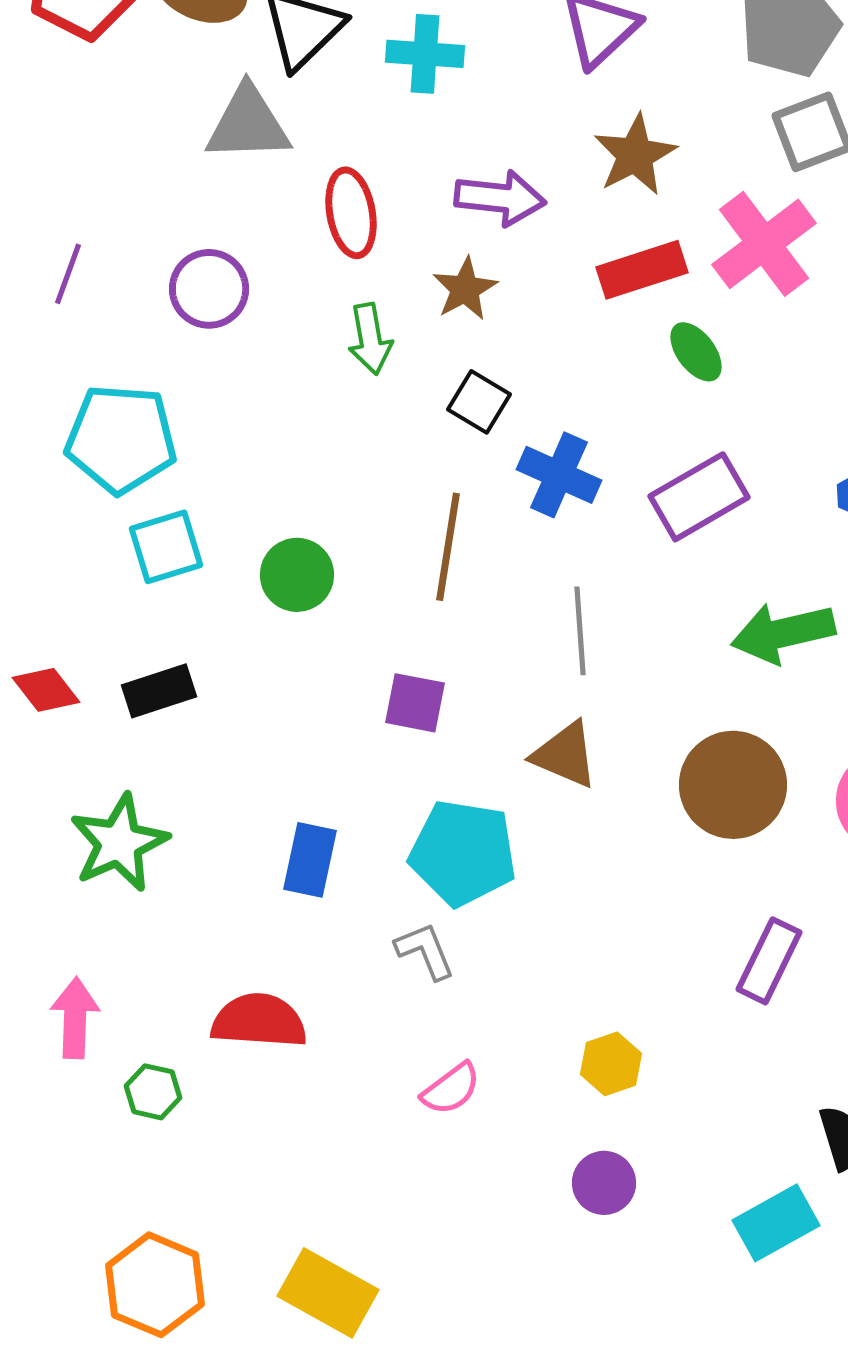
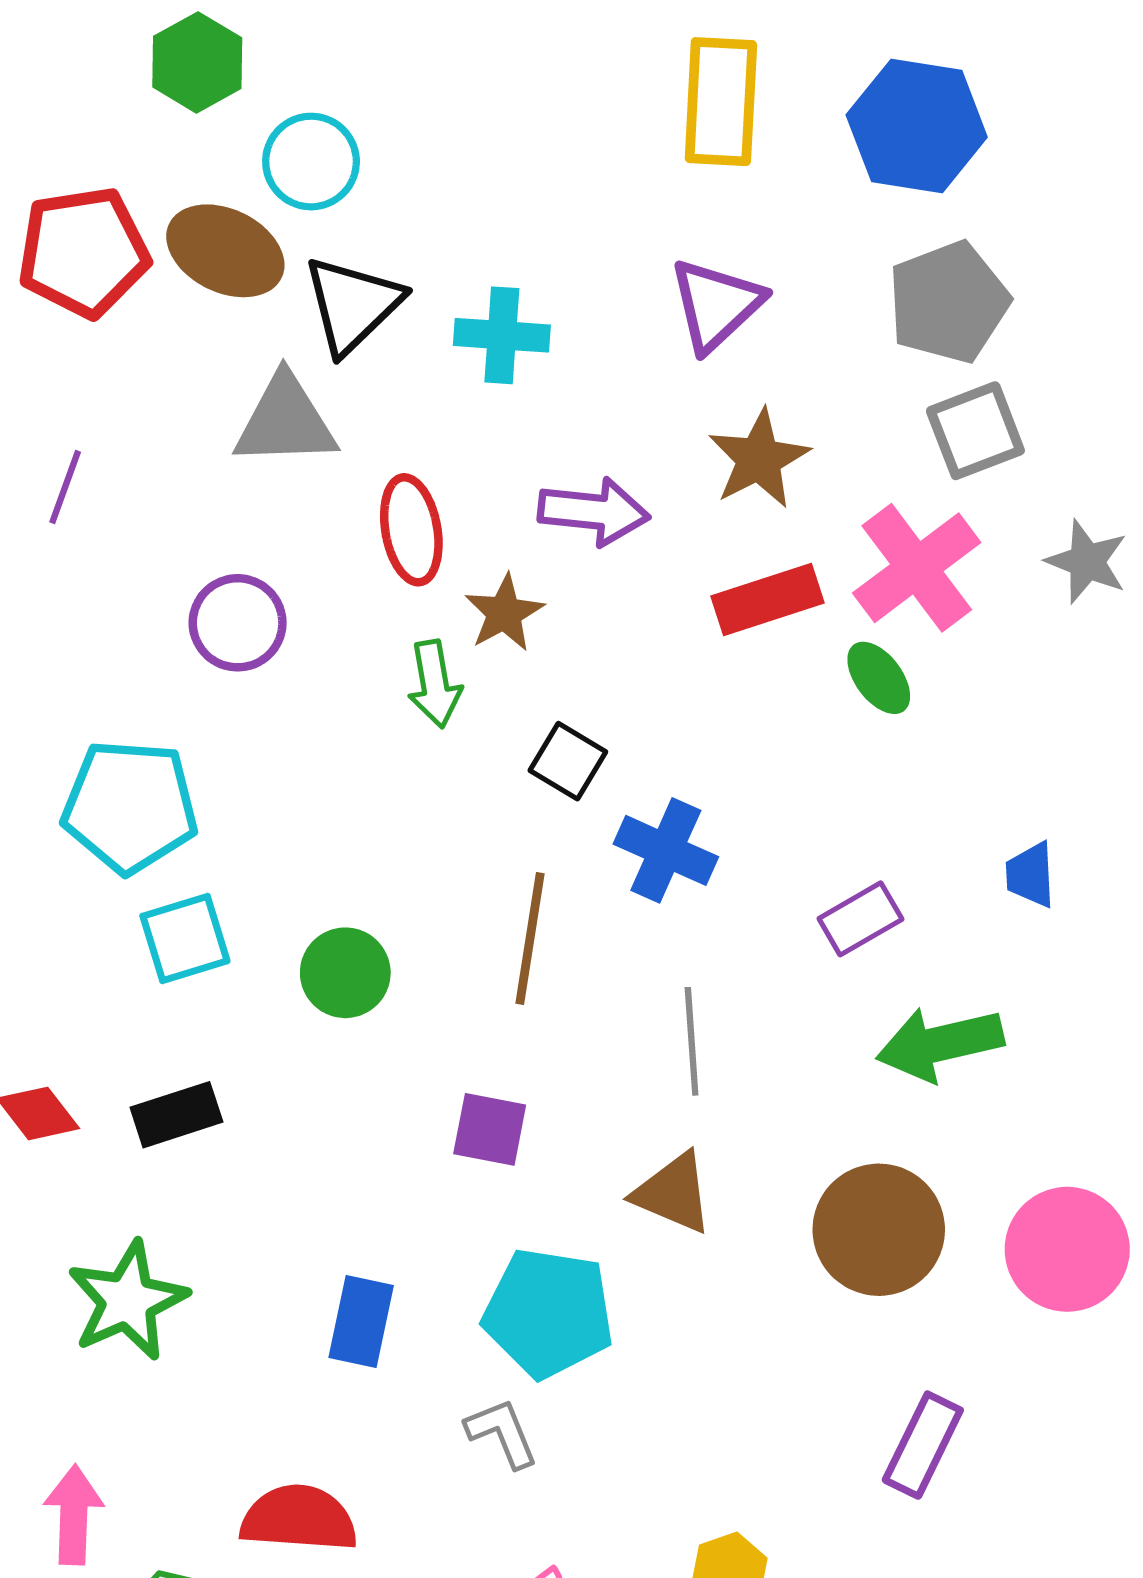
purple line: (68, 274) -> (65, 487), moved
brown star: (465, 289) -> (504, 613), moved
green ellipse: (696, 352) -> (879, 678), moved
purple rectangle: (699, 497) -> (860, 919), moved, size x0.7

